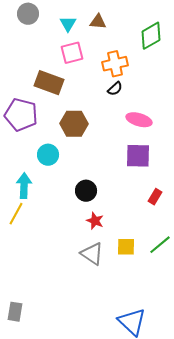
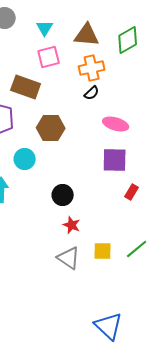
brown triangle: (98, 22) -> (87, 35), moved, size x1.5
red rectangle: (155, 197) -> (132, 192), moved

